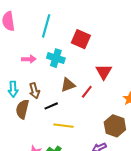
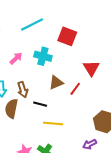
cyan line: (46, 26) -> (32, 24), turned 50
pink arrow: (29, 59) -> (16, 58), turned -40
black line: (51, 106) -> (40, 104), turned 40

